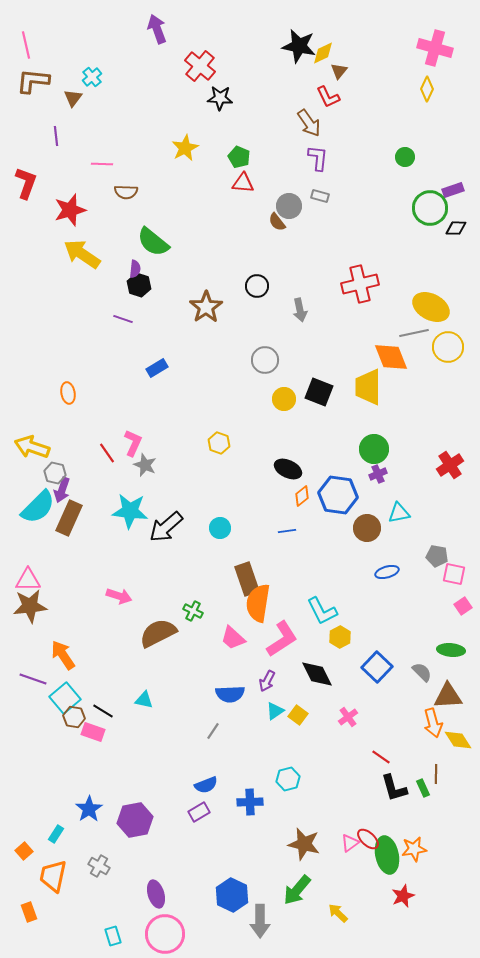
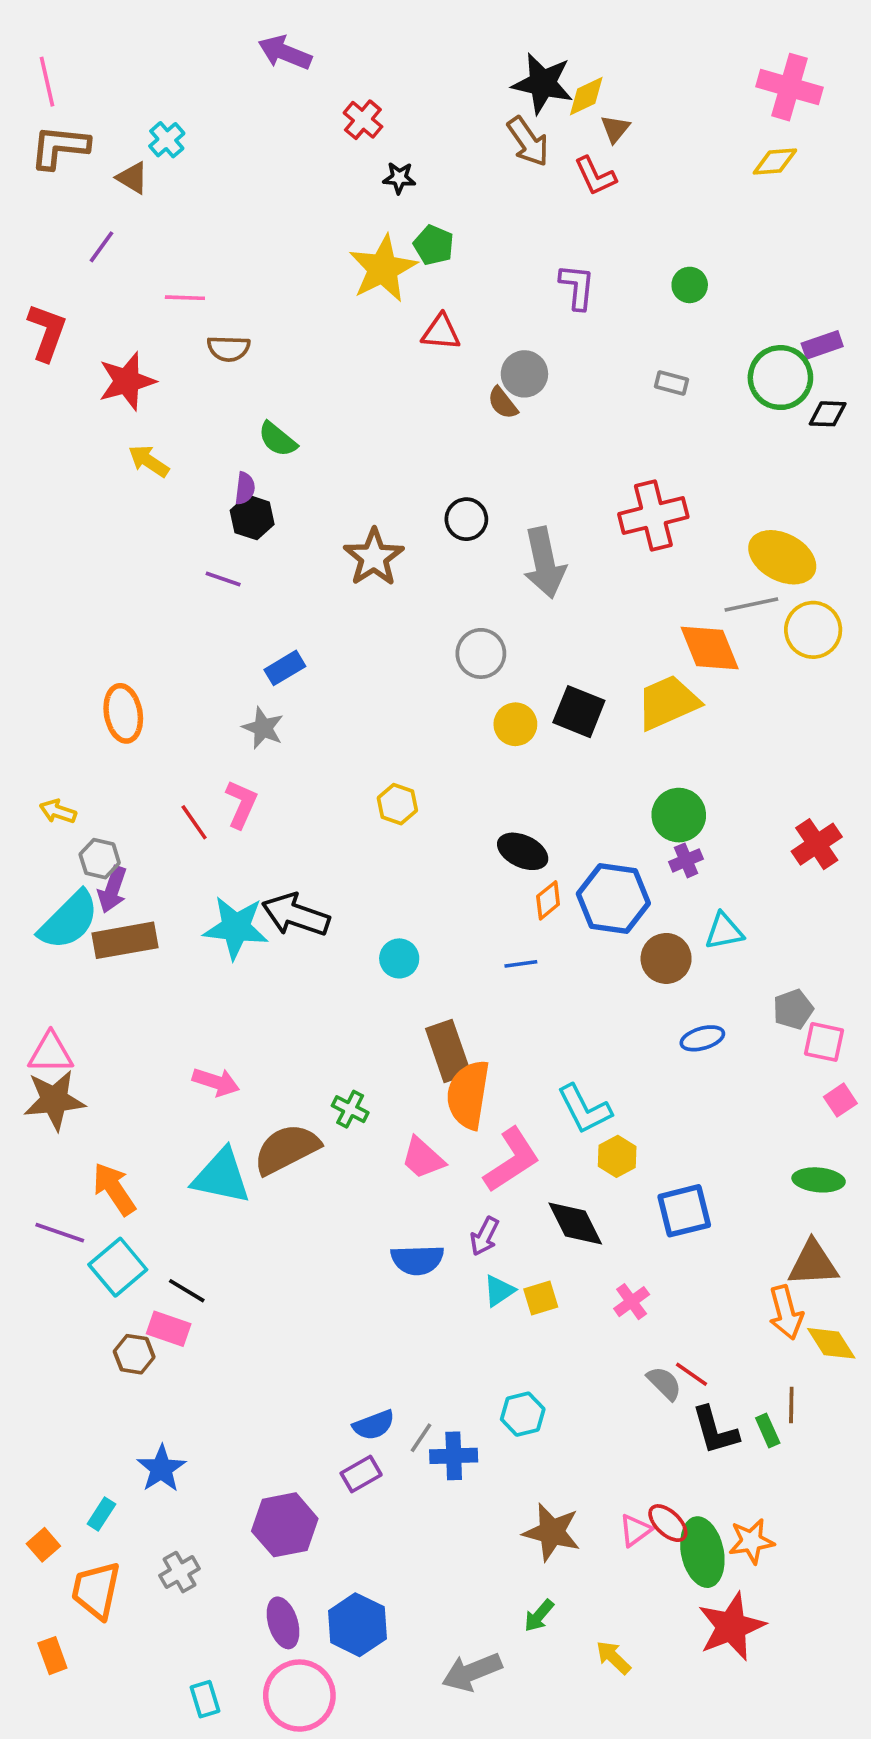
purple arrow: (157, 29) -> (285, 53), turned -48
red cross: (200, 66) -> (363, 120), size x0.7
yellow diamond: (427, 89) -> (775, 161), turned 60
brown triangle: (73, 98) -> (132, 178), turned -36
black star: (220, 98) -> (399, 178), size x0.7
brown arrow: (309, 123) -> (528, 142), moved
purple line: (56, 136) -> (101, 247), turned 42
yellow star: (185, 148) -> (383, 269), moved, size x1.4
green pentagon: (239, 157) -> (434, 245), moved
green circle: (405, 157) -> (690, 285), moved
gray rectangle: (320, 196) -> (672, 383), moved
green semicircle: (153, 242) -> (278, 439), size x0.7
yellow arrow: (82, 254) -> (149, 461), size x0.6
gray arrow: (300, 310) -> (544, 563), size x1.6
yellow trapezoid: (368, 387) -> (668, 702), turned 66
orange ellipse: (68, 393) -> (123, 713), size x1.4
yellow arrow: (32, 447) -> (58, 811), size x0.6
gray star: (145, 465) -> (263, 728), moved
brown rectangle: (69, 518) -> (125, 940), turned 56
black arrow: (166, 527) -> (296, 915), moved, turned 60
gray pentagon: (437, 556) -> (793, 1009), turned -30
blue square: (377, 667) -> (684, 1211), turned 32
gray semicircle: (422, 672) -> (664, 1383), moved
cyan triangle: (144, 700) -> (221, 1176), moved, size x1.8
yellow square: (298, 715) -> (541, 1298), turned 36
brown hexagon: (74, 717) -> (134, 1354), moved
gray line: (213, 731) -> (421, 1438), moved
purple hexagon: (135, 820) -> (285, 1525), moved
gray cross: (99, 866) -> (180, 1572), turned 30
green arrow: (297, 890) -> (539, 1616), size x0.6
blue hexagon: (232, 895) -> (357, 1625), moved
red star: (403, 896) -> (731, 1627), size x1.6
gray arrow: (260, 921) -> (472, 1672), turned 68

